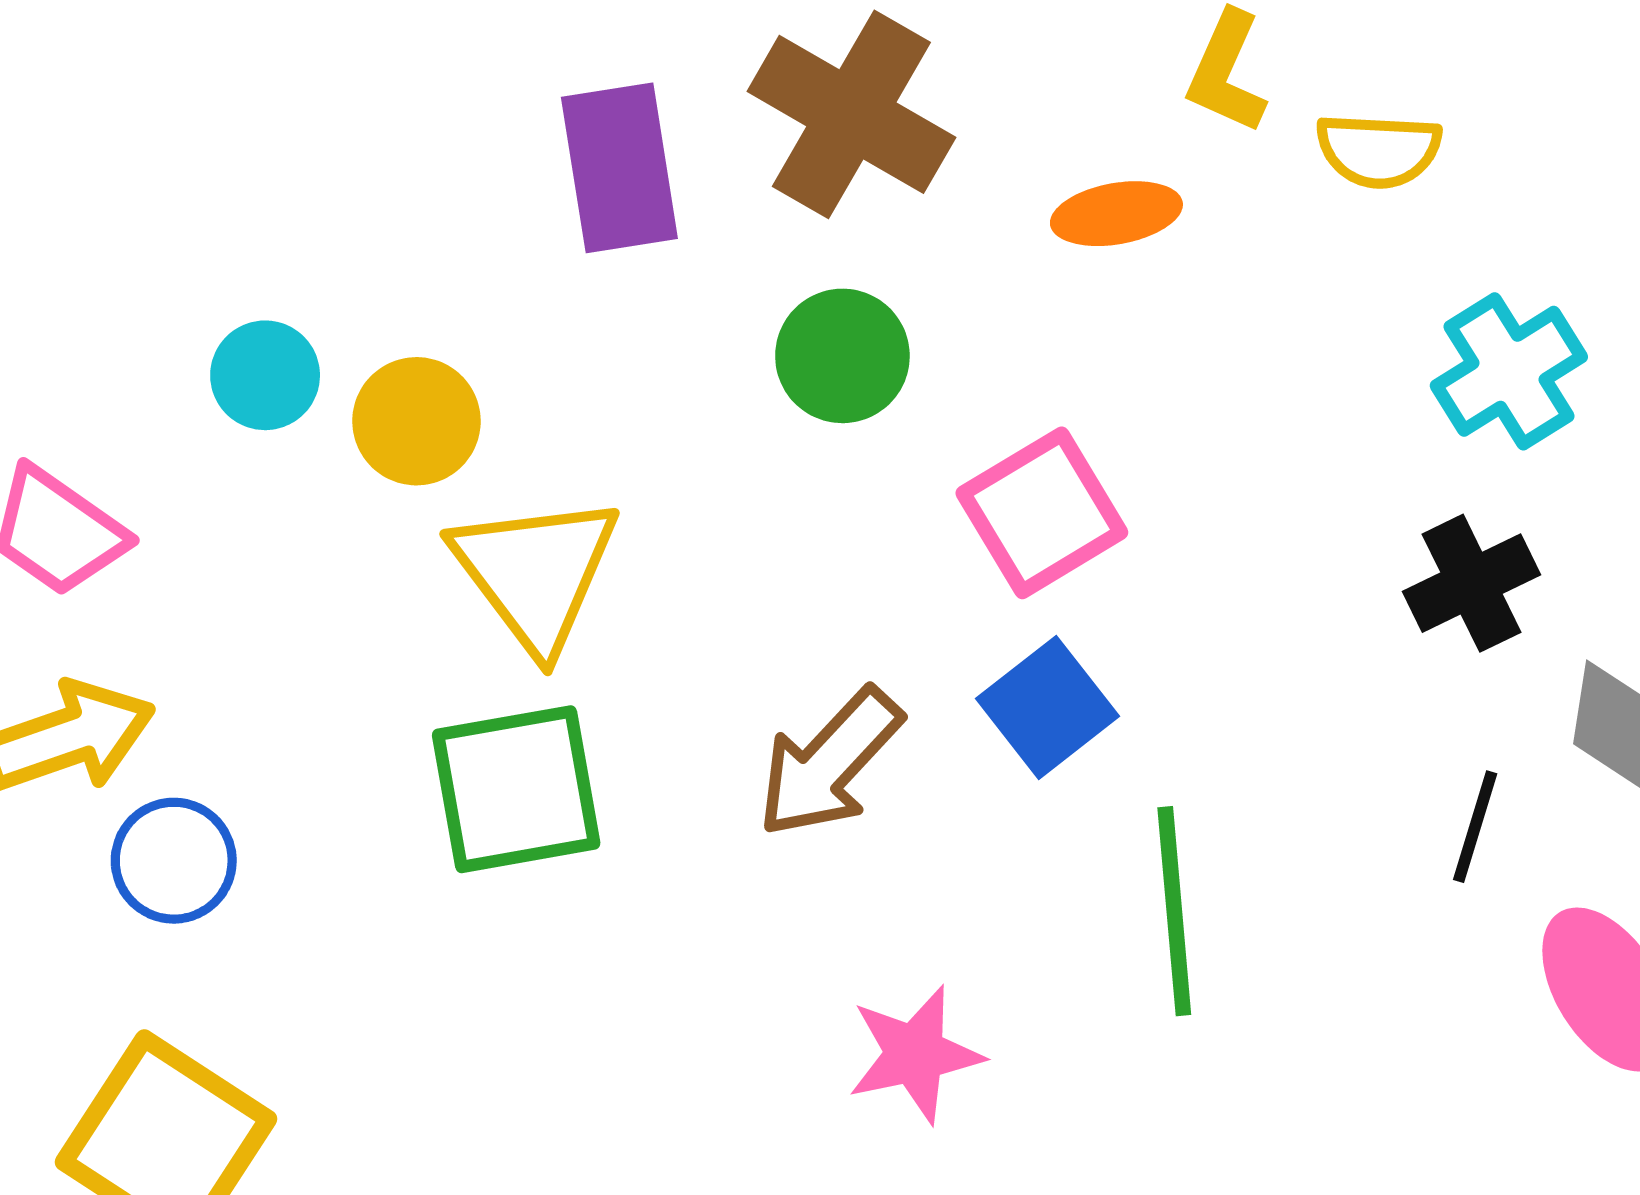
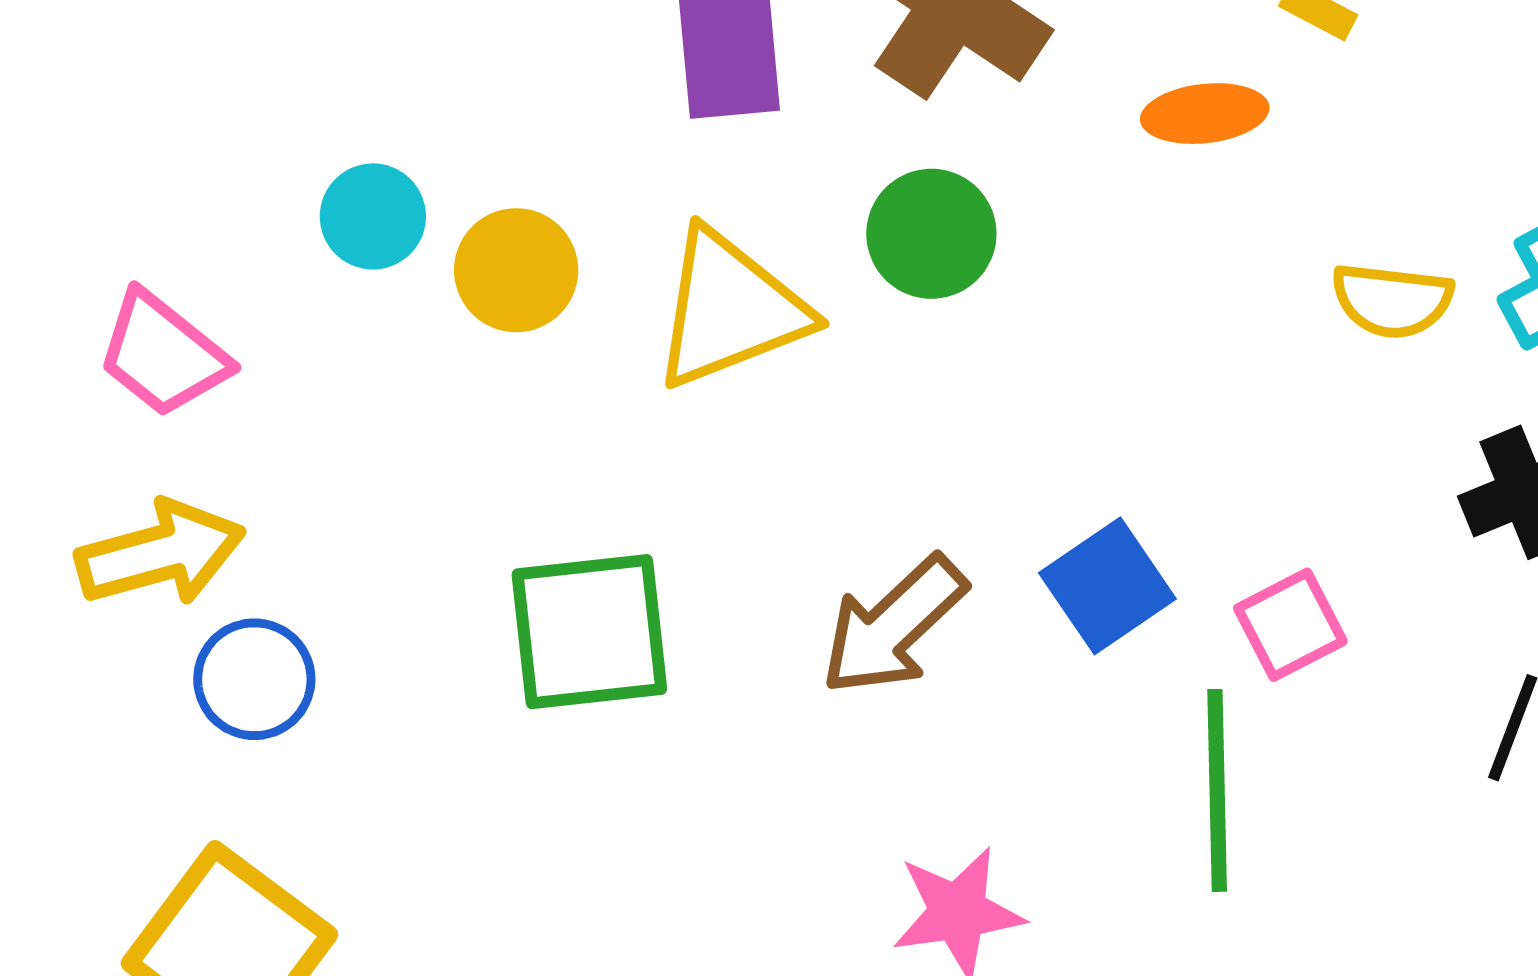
yellow semicircle: (1379, 150) -> (1392, 300), moved
pink square: (1042, 513) -> (1290, 625), moved, size x0.7
yellow triangle: (536, 573) -> (730, 309), moved, turned 42

